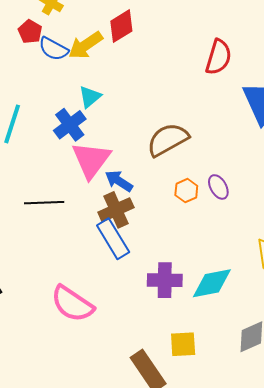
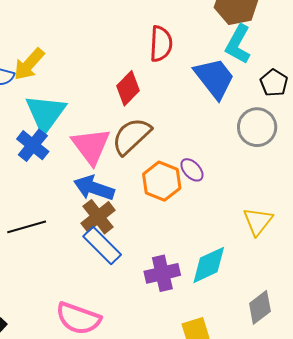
red diamond: (121, 26) -> (128, 88), moved
cyan triangle: (90, 97) -> (46, 113), size x1.8
pink triangle: (91, 160) -> (91, 146), moved
blue arrow: (119, 181) -> (94, 188), size x1.4
orange hexagon: (186, 191) -> (162, 181), size x1.6

